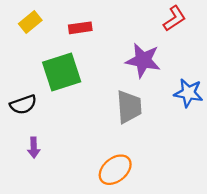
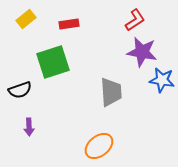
red L-shape: (174, 18) -> (135, 20), moved
purple star: (143, 60) -> (142, 52), moved

